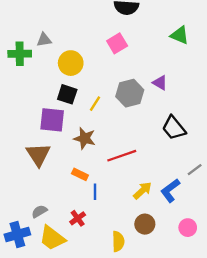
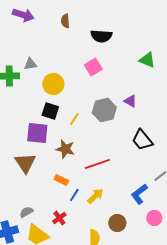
yellow arrow: (143, 190) -> (95, 196), moved
blue line: (95, 192) -> (74, 195), turned 32
pink circle: (188, 228) -> (154, 218), moved

